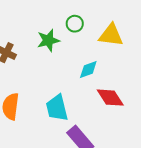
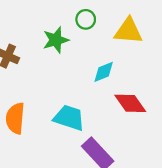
cyan trapezoid: (57, 108) -> (69, 118), turned 124

